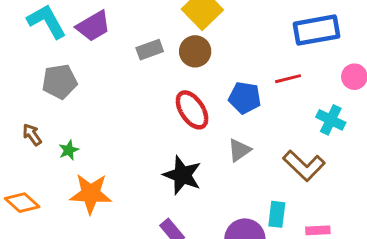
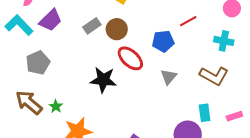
brown circle: (195, 51) -> (117, 29), moved
brown arrow: (32, 135) -> (29, 102), size x1.8
black star: (182, 175) -> (103, 80), moved

